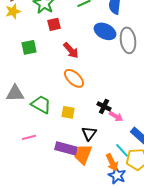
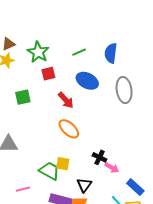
blue ellipse: (105, 31) -> (87, 81), moved
green trapezoid: (41, 104) -> (49, 171), moved

